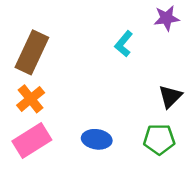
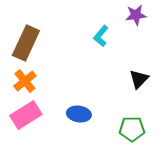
green pentagon: (159, 139) -> (132, 129), moved

